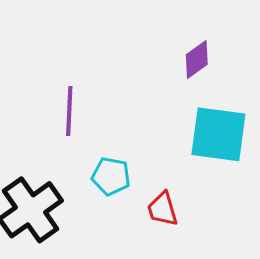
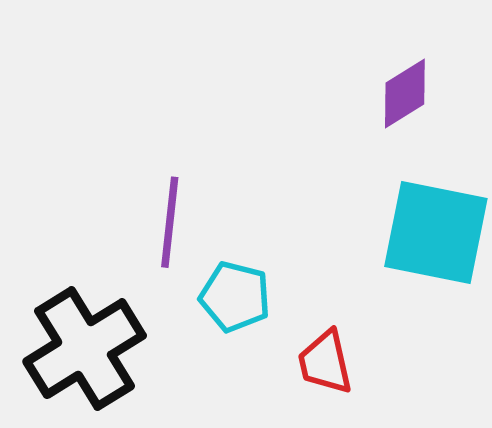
purple line: (69, 111) -> (170, 222), moved

